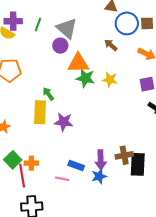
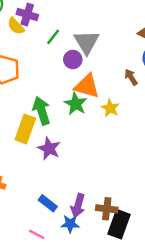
green line: (38, 25) -> (53, 37), moved
green star: (85, 78) -> (76, 104), moved
yellow star: (110, 80) -> (110, 108), moved
green arrow: (48, 94) -> (42, 111), size x1.6
pink line: (62, 179) -> (37, 234), moved

